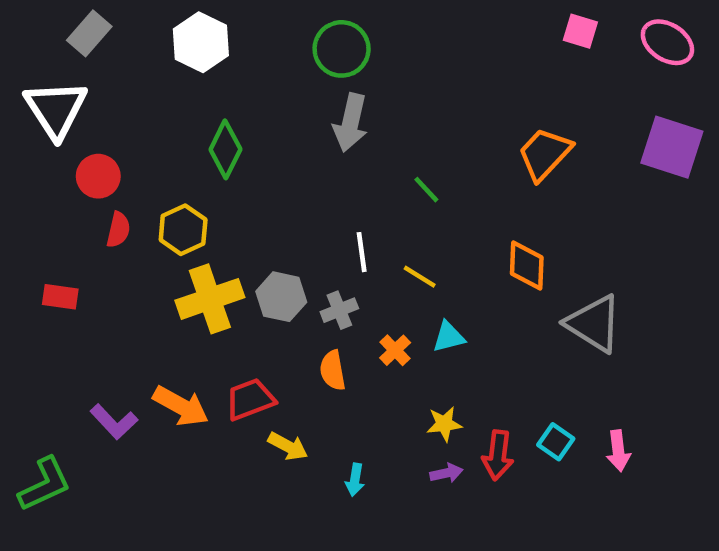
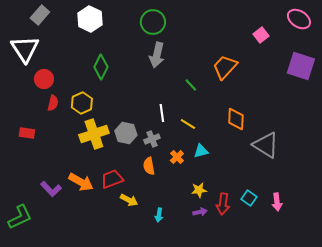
pink square: (580, 31) -> (261, 35), moved, turned 35
orange trapezoid: (545, 154) -> (225, 67), moved

